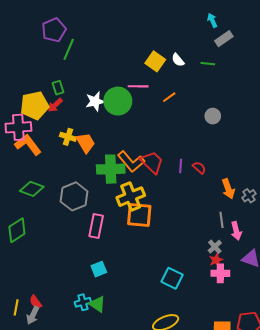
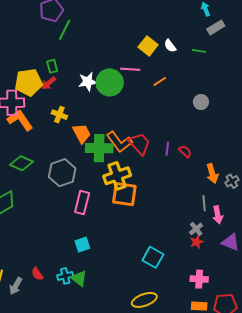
orange trapezoid: (86, 143) -> (82, 133), moved
pink cross: (220, 273) -> (199, 279), moved
red semicircle: (36, 302) -> (37, 274), moved

